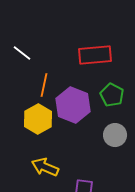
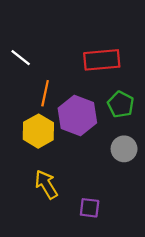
yellow arrow: (45, 167) -> (46, 184), turned 36

